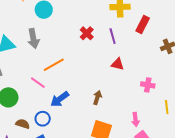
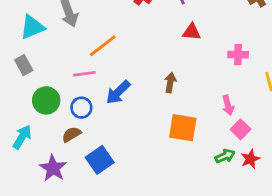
pink line: (38, 83) -> (84, 74), turned -35
blue circle: (43, 119) -> (81, 108), moved
brown semicircle: (23, 124) -> (71, 134), turned -40

